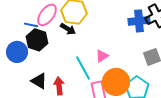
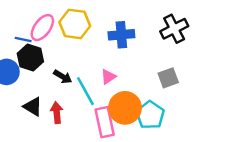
blue cross: (139, 21) -> (121, 35), moved
black arrow: (68, 29) -> (63, 77), moved

